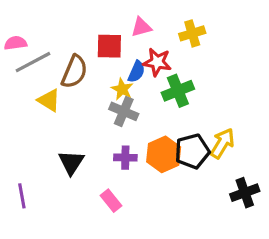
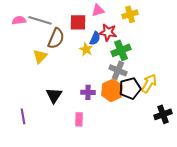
gray line: (33, 62) -> (40, 20), moved, turned 45
yellow triangle: (49, 100) -> (40, 56), turned 42
gray cross: (124, 111) -> (118, 70), moved
pink rectangle: (111, 201) -> (79, 119), turned 40

